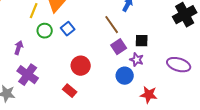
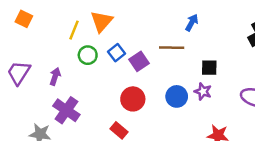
brown line: (112, 25) -> (172, 48), turned -54
purple square: (119, 47) -> (139, 61), moved
blue circle: (125, 76) -> (177, 96), moved

